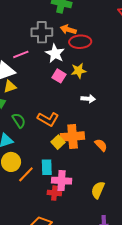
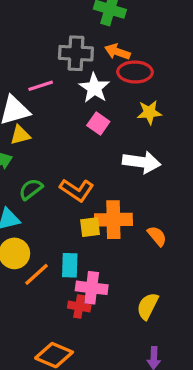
yellow star: (79, 71) -> (149, 112), moved
white arrow: (88, 99) -> (142, 162), size x1.6
green semicircle: (19, 120) -> (31, 189), turned -98
yellow square: (58, 142) -> (90, 227), turned 32

